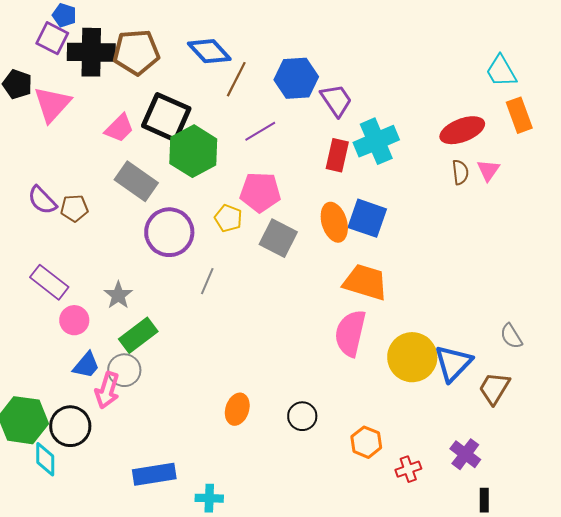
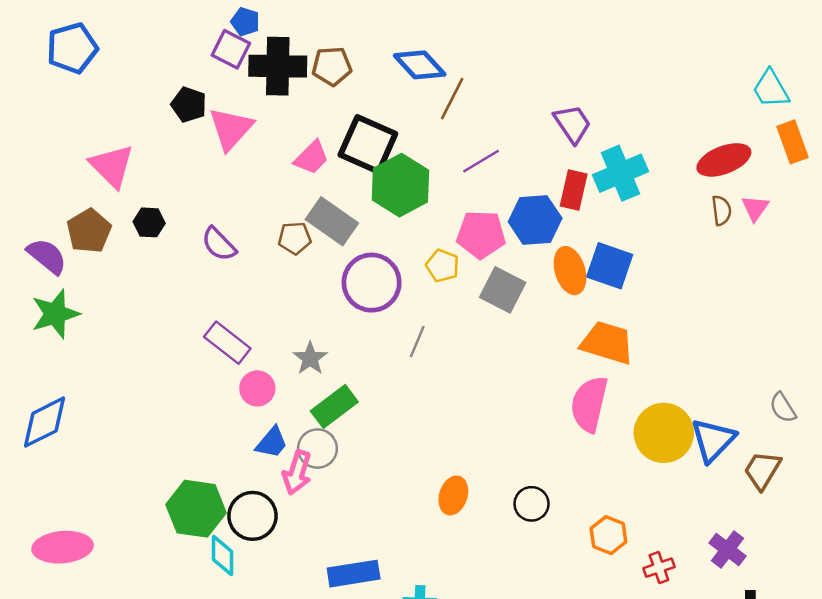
brown pentagon: (136, 52) -> (332, 66), size x0.7
blue hexagon: (296, 78) -> (535, 220), moved
brown pentagon: (74, 208) -> (295, 238), moved

